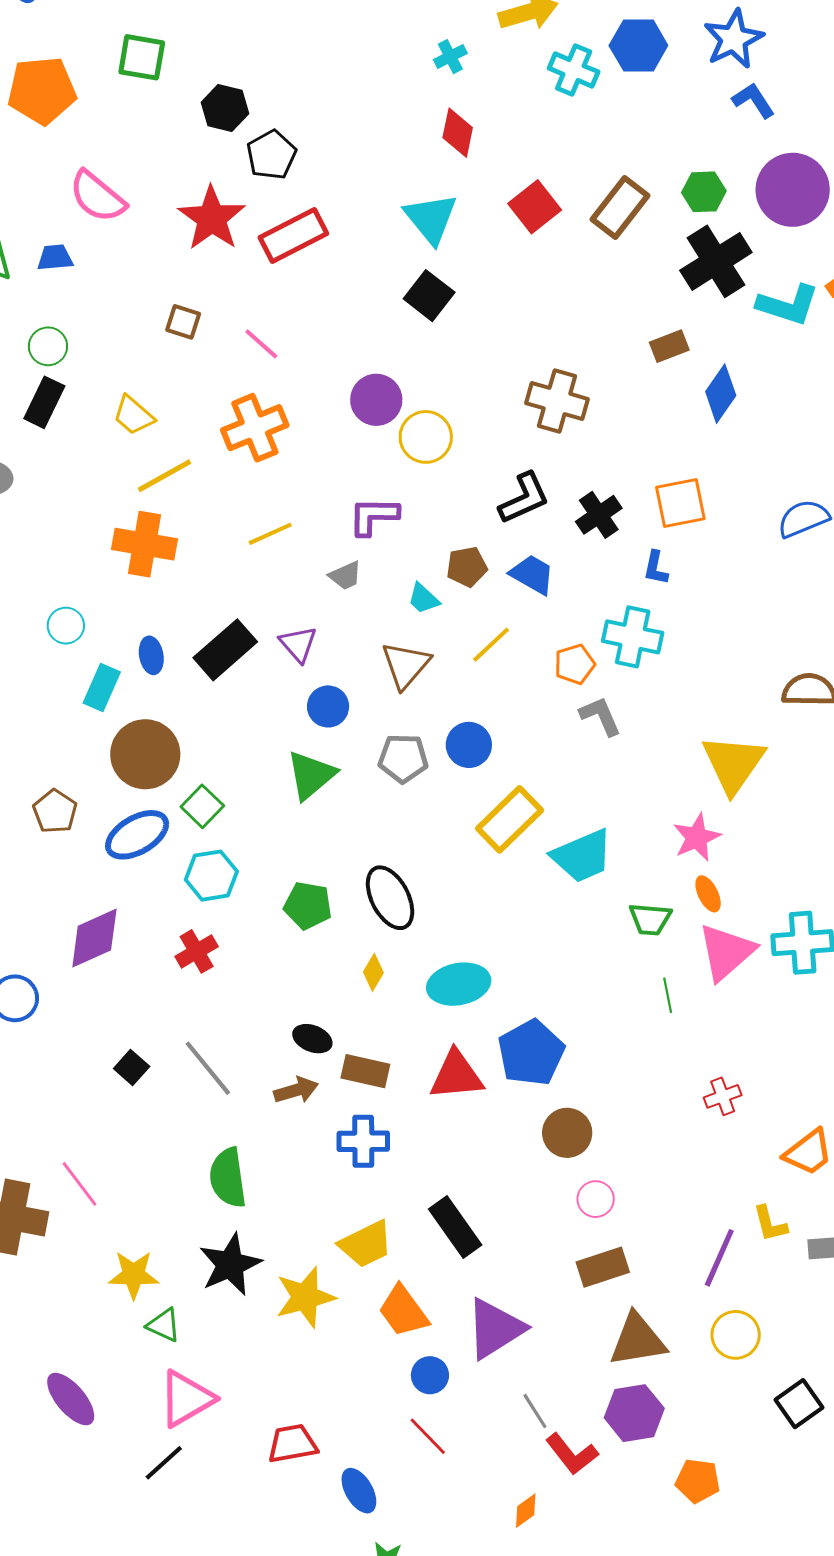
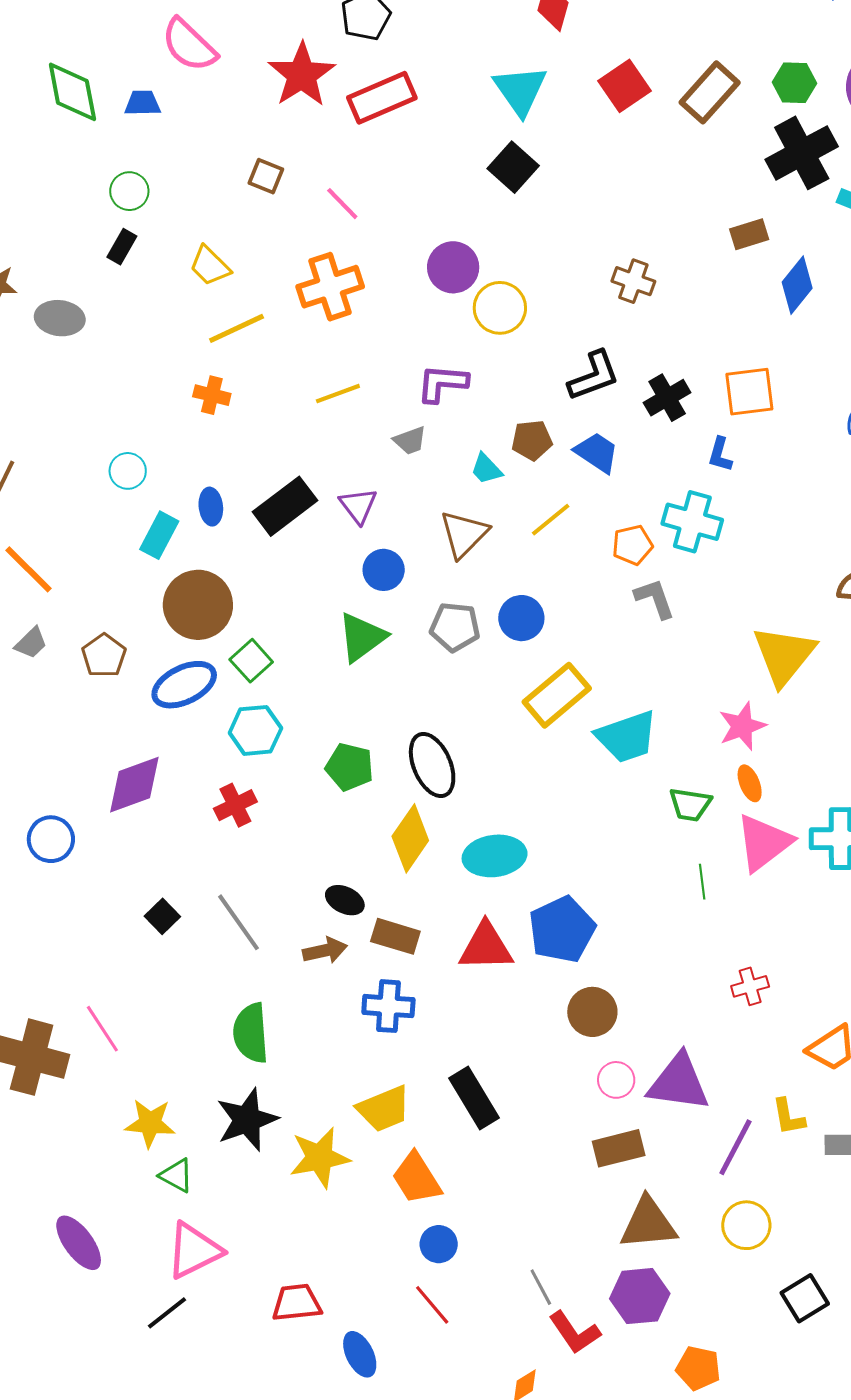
brown cross: (557, 401) -> (633, 281), size x0.7
black rectangle: (44, 402) -> (122, 247), size x0.7
orange cross: (144, 544) -> (212, 395), size x0.6
yellow diamond: (373, 972) -> (410, 838), size x1.8
purple triangle: (495, 1329) -> (679, 1083), moved, turned 36

